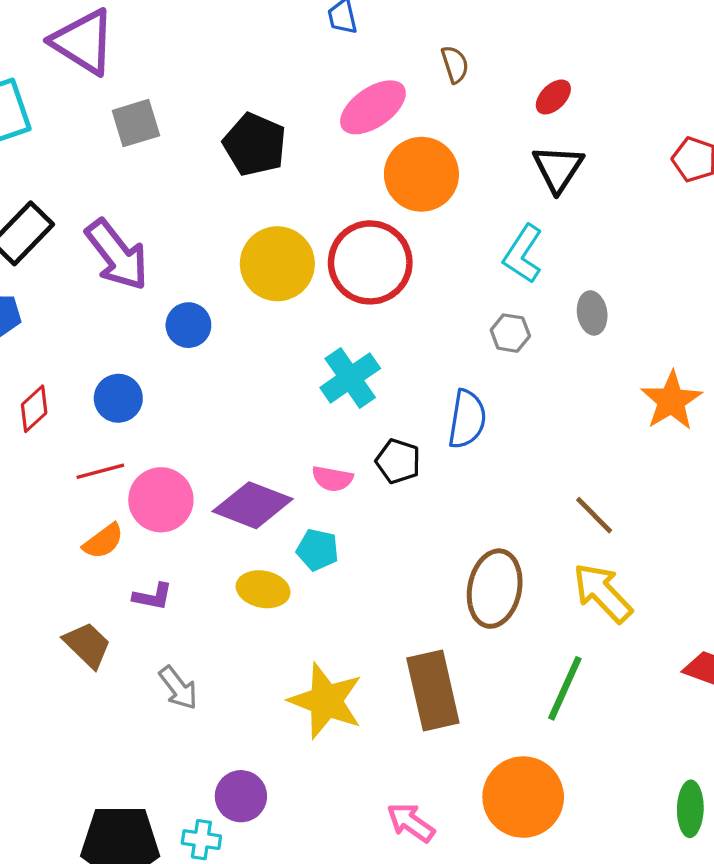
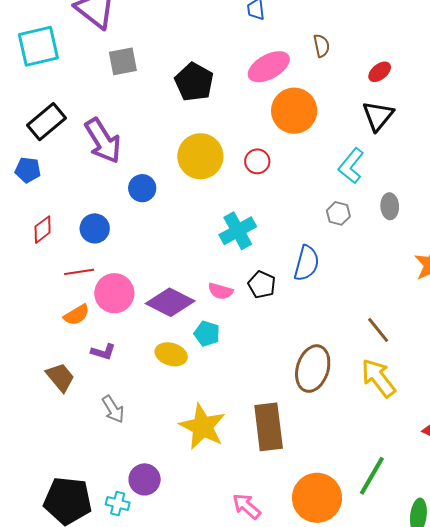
red circle: (370, 262) -> (257, 161), size x0.5
green line: (565, 688) -> (372, 476), moved

